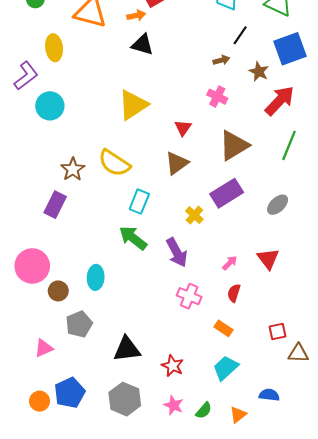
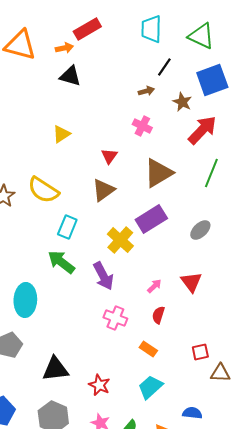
yellow triangle: (133, 105) -> (61, 134), size x0.6
yellow cross: (194, 215) -> (120, 240), size x1.5
cyan ellipse: (96, 277) -> (25, 300), size x1.4

